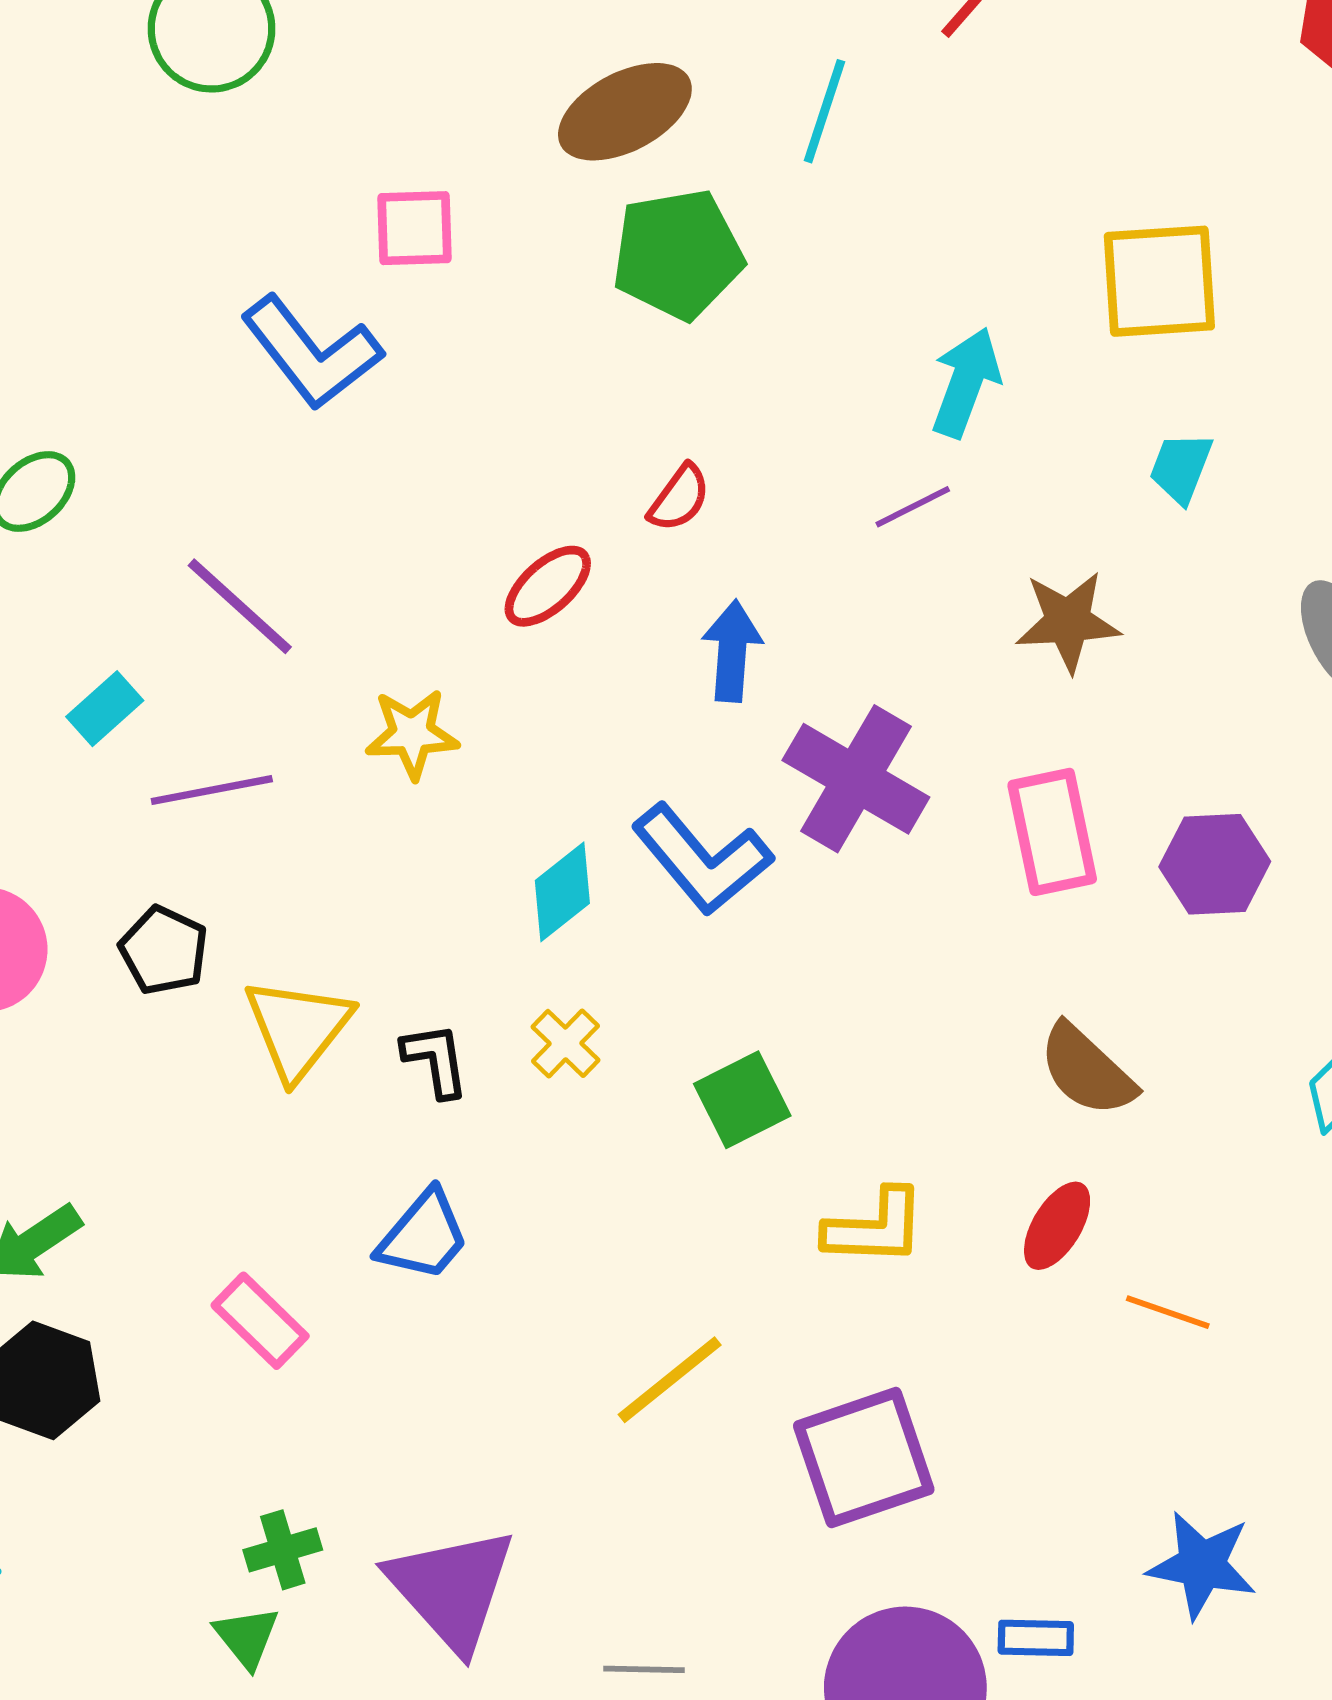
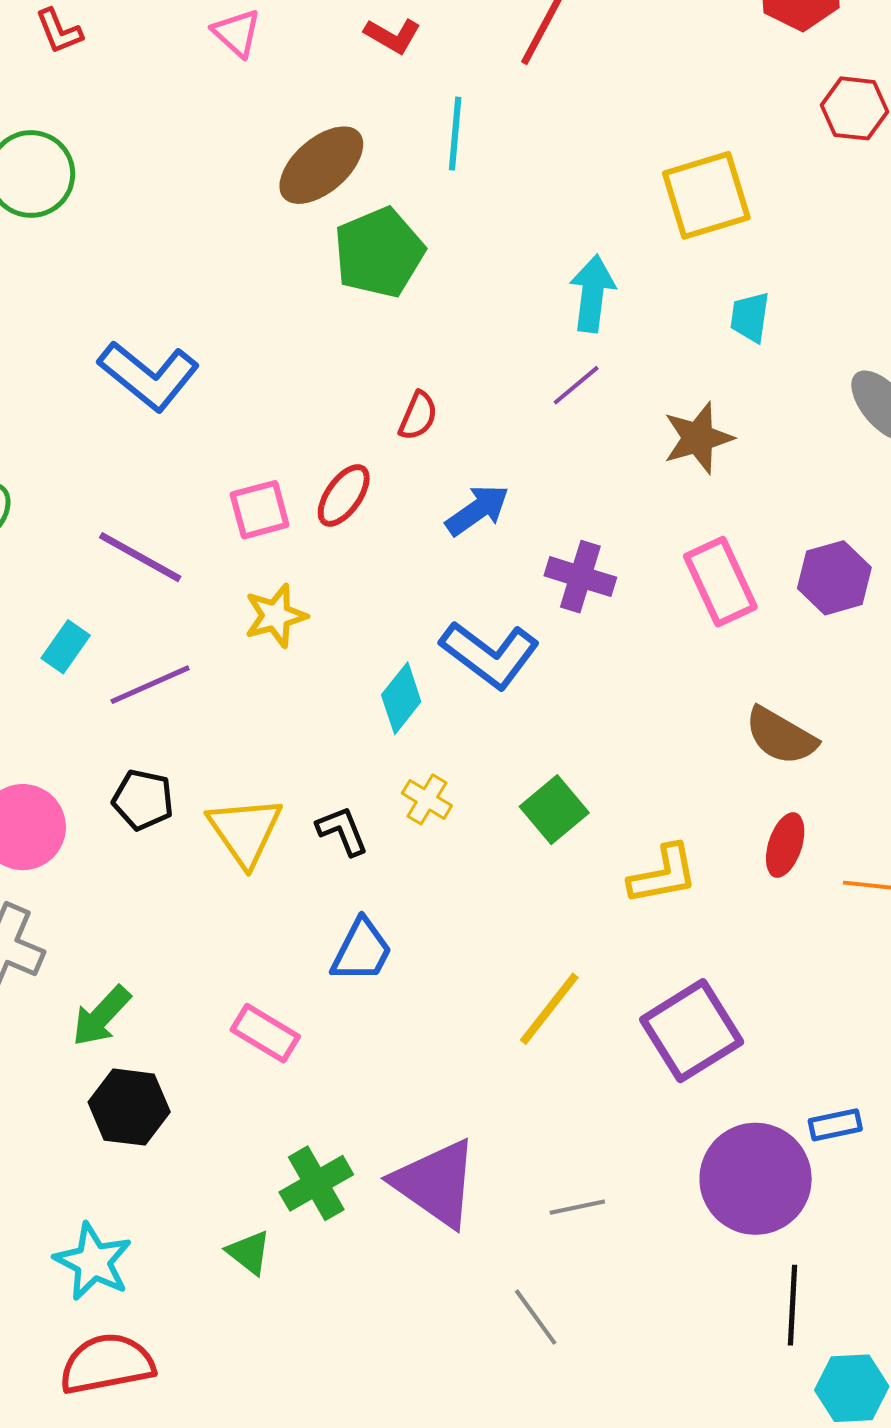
pink square: (415, 228) -> (260, 510), moved
blue arrow: (732, 651) -> (477, 510), turned 64
purple cross: (856, 779) -> (580, 577), size x0.7
green cross: (283, 1550) -> (316, 1183), size x1.4
green triangle: (247, 1637) -> (249, 1252), moved

